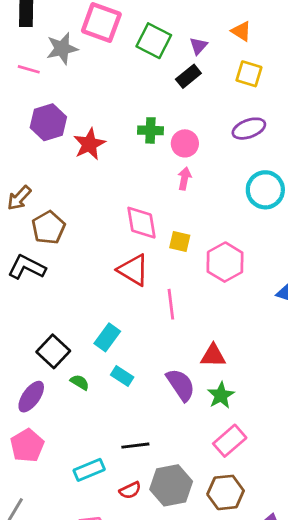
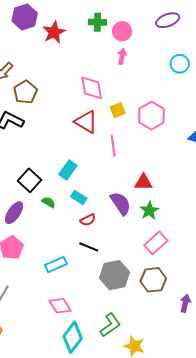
cyan circle: (265, 190) -> (180, 64), size x0.7
yellow square: (180, 241) -> (118, 110), moved, turned -35
black line: (135, 446) -> (89, 247), turned 30
red semicircle: (130, 490) -> (88, 220), moved

